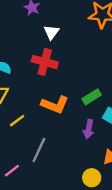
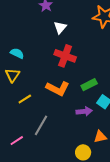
red cross: (45, 62) -> (65, 56), moved
purple arrow: (89, 129) -> (84, 111), turned -112

